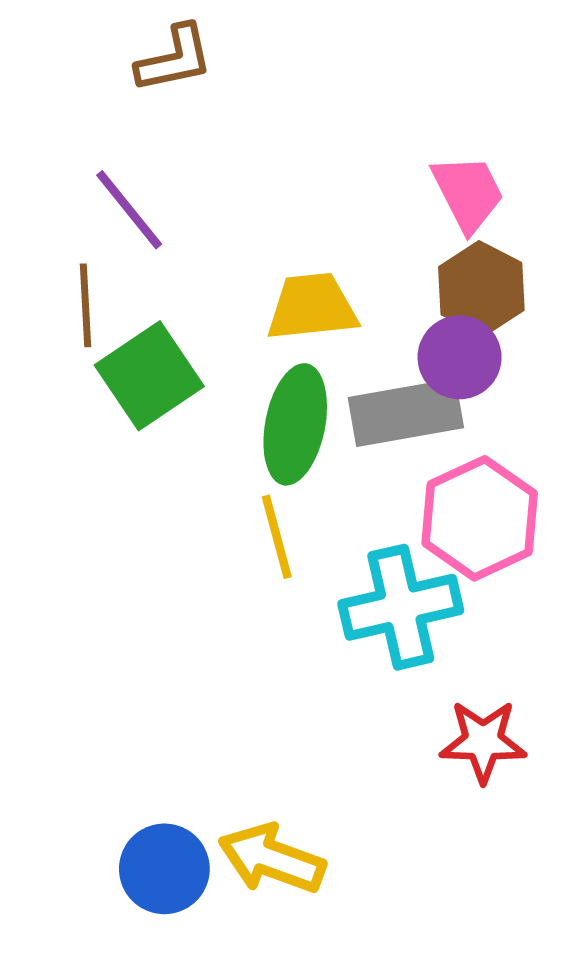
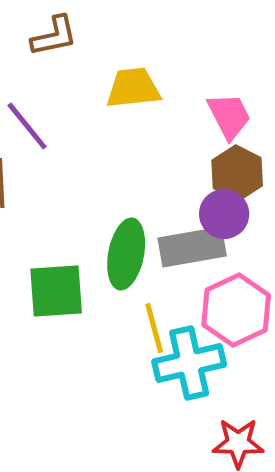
yellow trapezoid: (312, 307) -> (133, 88), moved
green square: (149, 376) -> (56, 291), moved, turned 30
yellow line: (277, 537) -> (154, 328), moved

